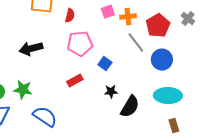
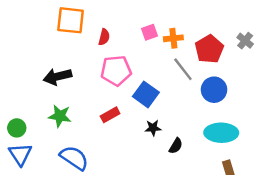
blue square: (105, 64) -> (146, 94), size x1.5
green star: (23, 90) -> (60, 116), moved
black semicircle: (130, 107) -> (176, 146), size x0.6

